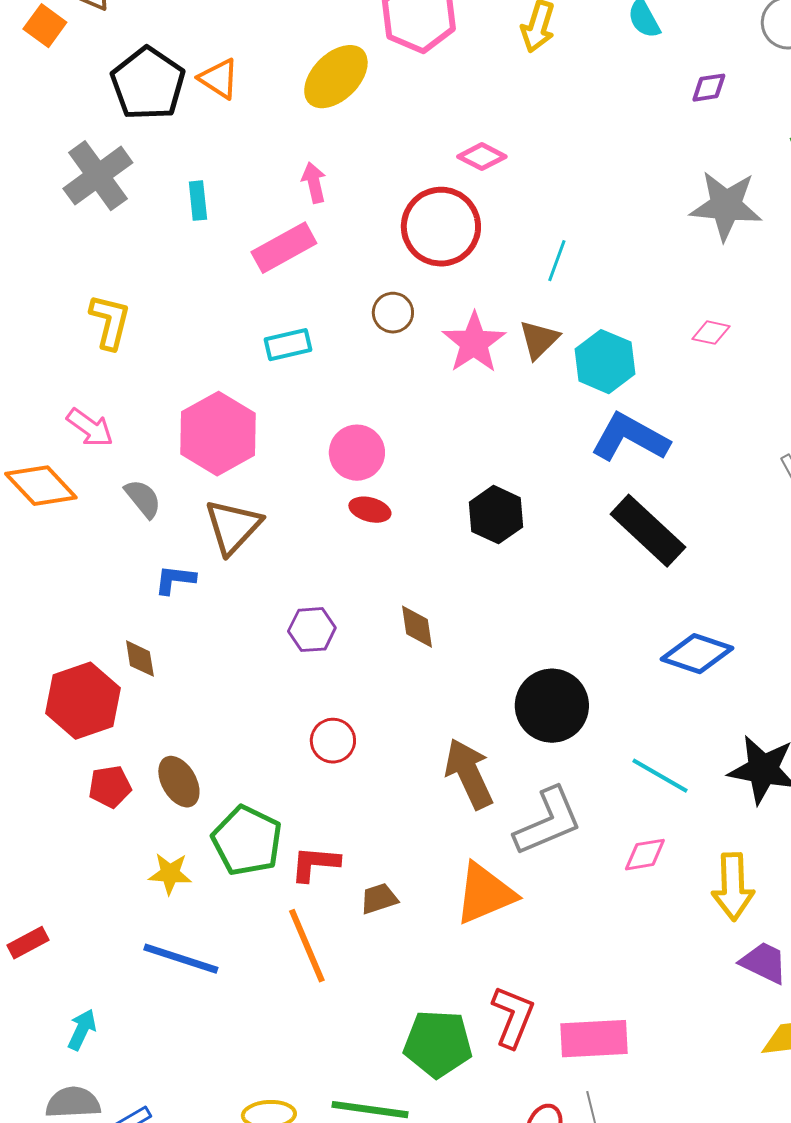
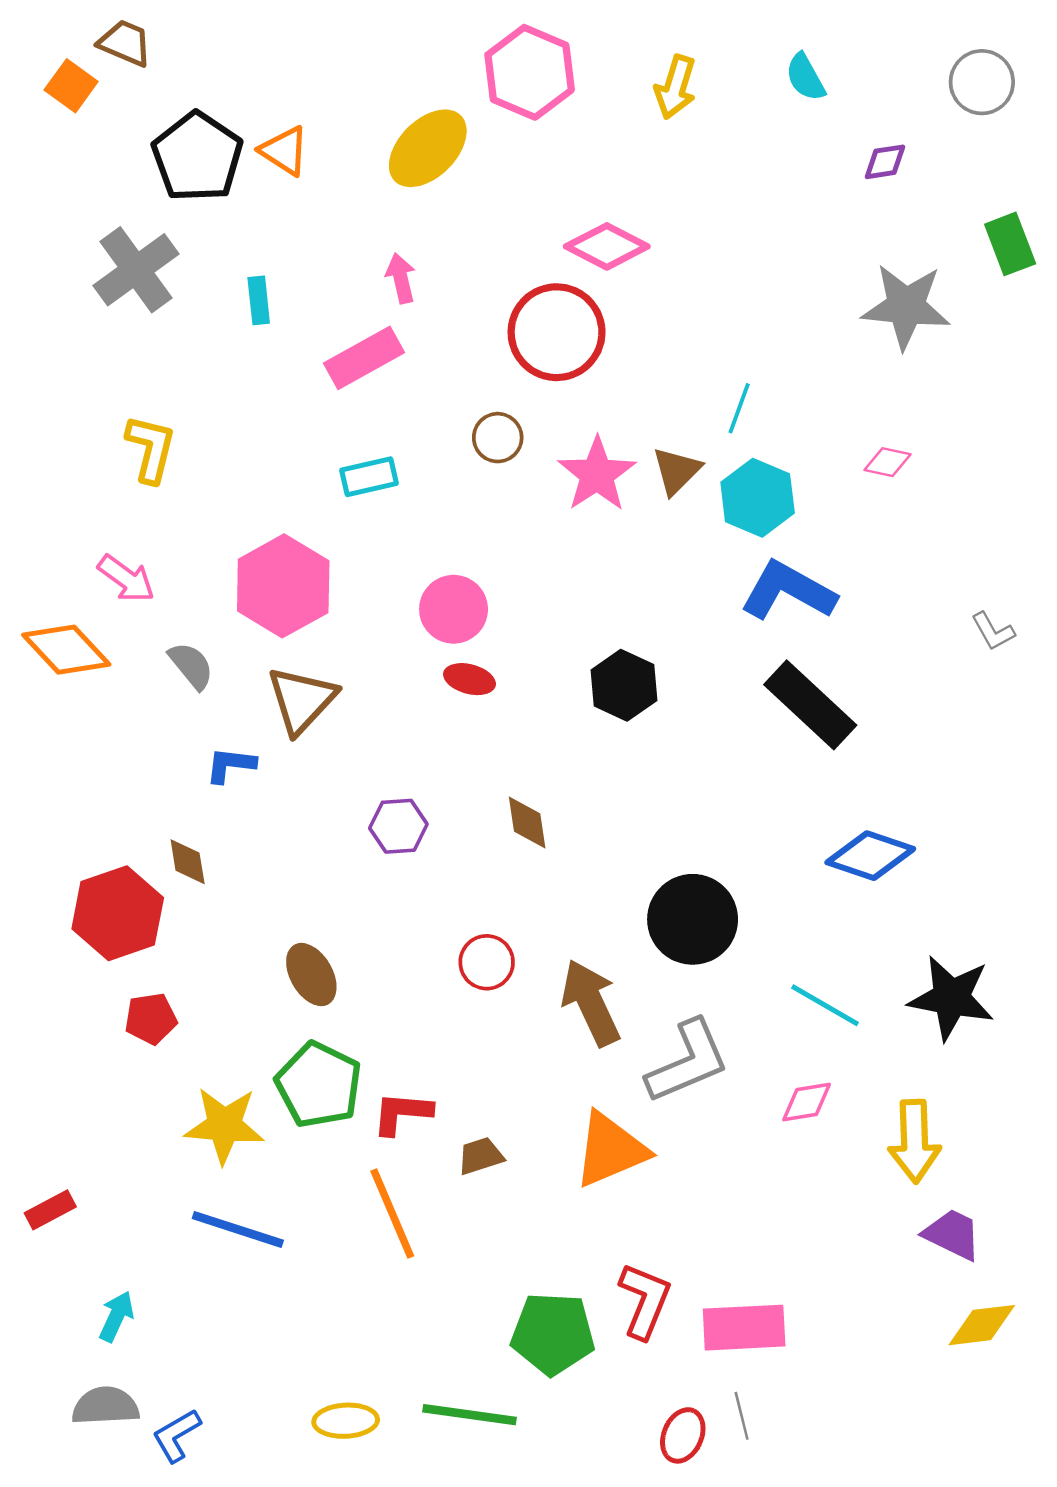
pink diamond: (482, 157) -> (607, 246), size x1.4
cyan line: (557, 261) -> (739, 408), moved
red circle: (333, 741) -> (487, 962), moved
brown ellipse: (179, 782) -> (311, 975), moved
yellow star: (170, 874) -> (224, 1125), size x1.5

